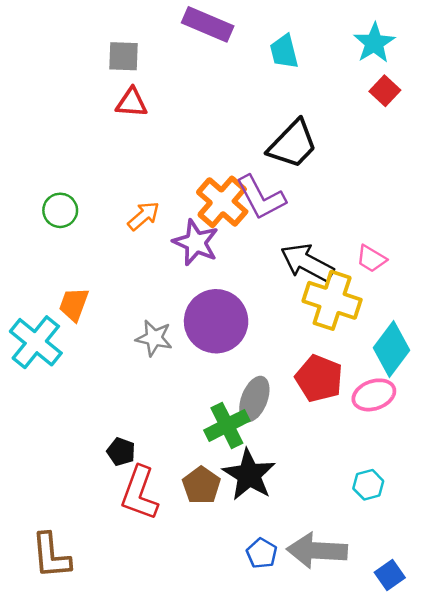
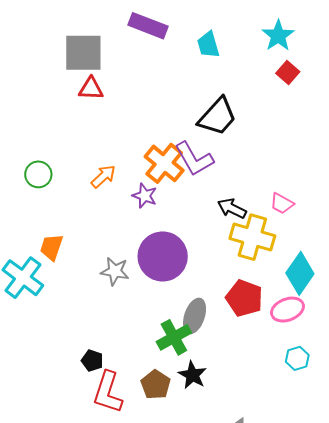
gray square: (124, 56) -> (83, 53), size x1.6
purple star: (196, 243) -> (145, 196), size x0.7
black arrow: (307, 263) -> (232, 208), size x0.7
black star: (249, 475) -> (192, 375), size x0.7
cyan hexagon: (368, 485) -> (297, 358), moved

